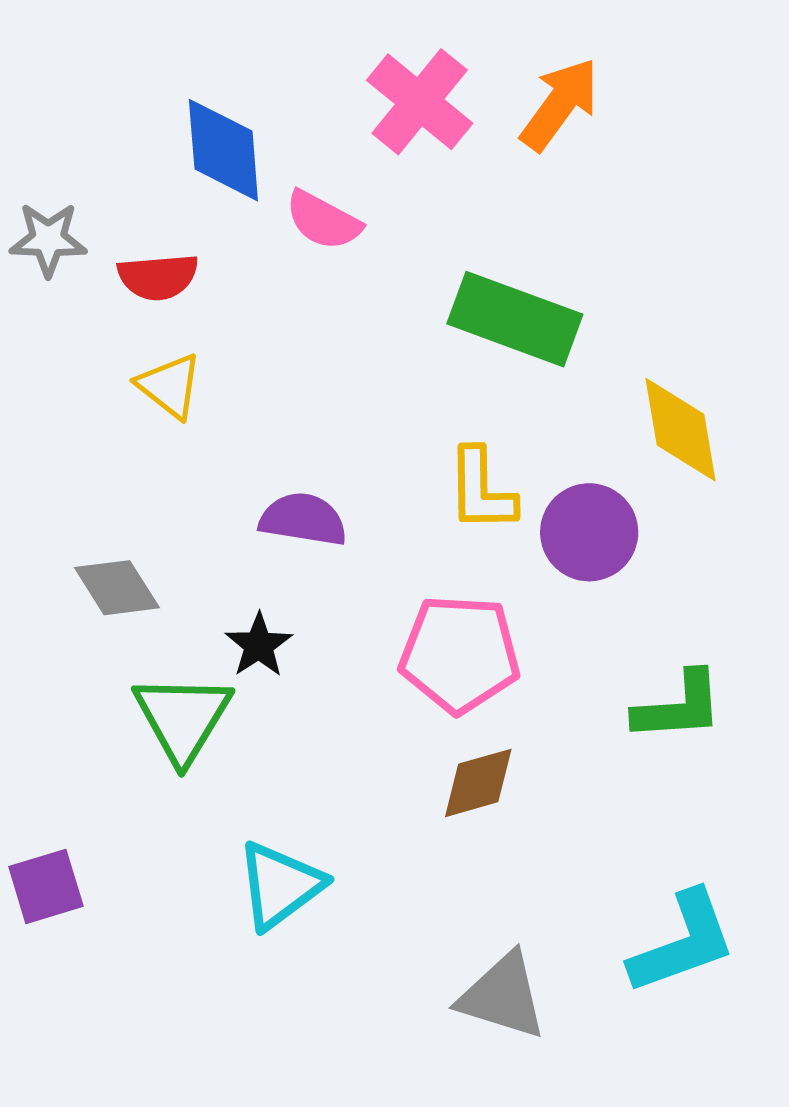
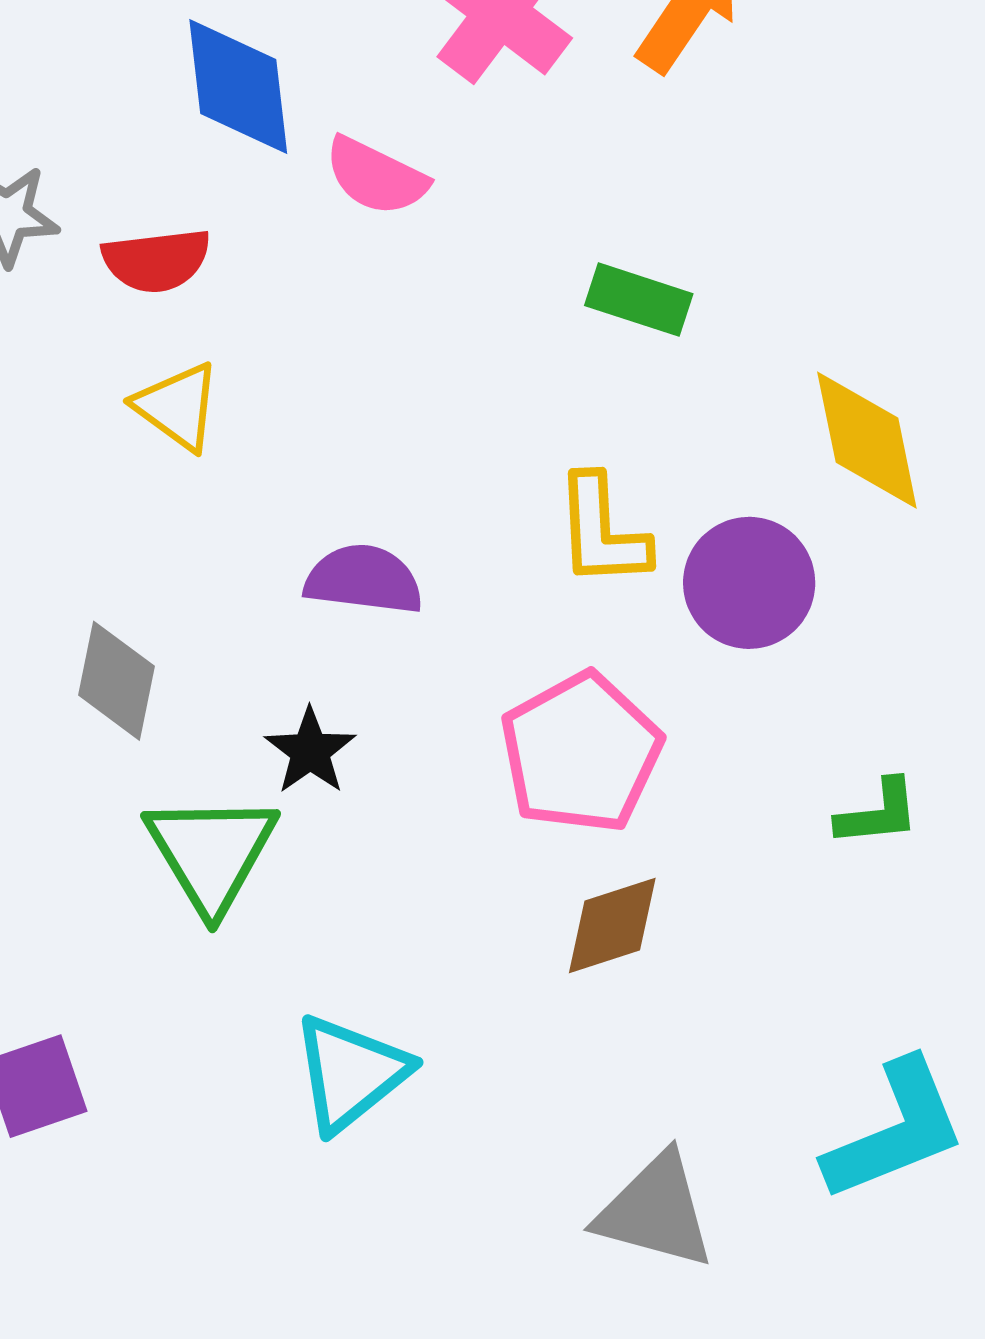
green rectangle: (515, 319) -> (639, 300), size x0.6
gray diamond: (117, 588) -> (117, 681), turned 46
pink pentagon: (460, 654) -> (581, 753), turned -30
green L-shape: (679, 707) -> (878, 813), size x0.7

